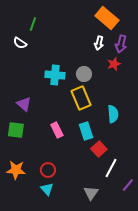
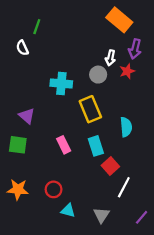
white semicircle: (20, 43) -> (22, 48), turned 32
white arrow: (99, 43) -> (110, 58), moved
gray circle: (84, 74) -> (98, 75), moved
purple line: (128, 185) -> (142, 217), moved
cyan triangle: (47, 189) -> (68, 211), moved, turned -32

